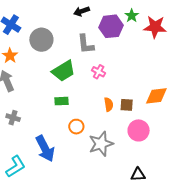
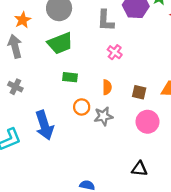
green trapezoid: (64, 71) -> (60, 43), moved
orange semicircle: (109, 104) -> (107, 87), moved
gray star: (101, 144) -> (103, 116), moved, size x0.7

